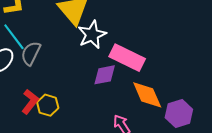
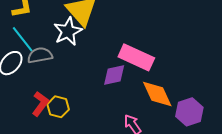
white star: (92, 35) -> (68, 31), moved
gray semicircle: (31, 53) -> (40, 55), turned 55

